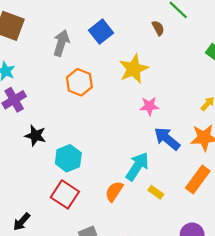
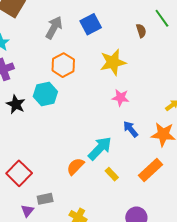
blue arrow: (167, 139) -> (131, 129), size x0.7
cyan hexagon: (68, 158) -> (45, 94), moved
red square: (65, 194) -> (19, 173), moved

